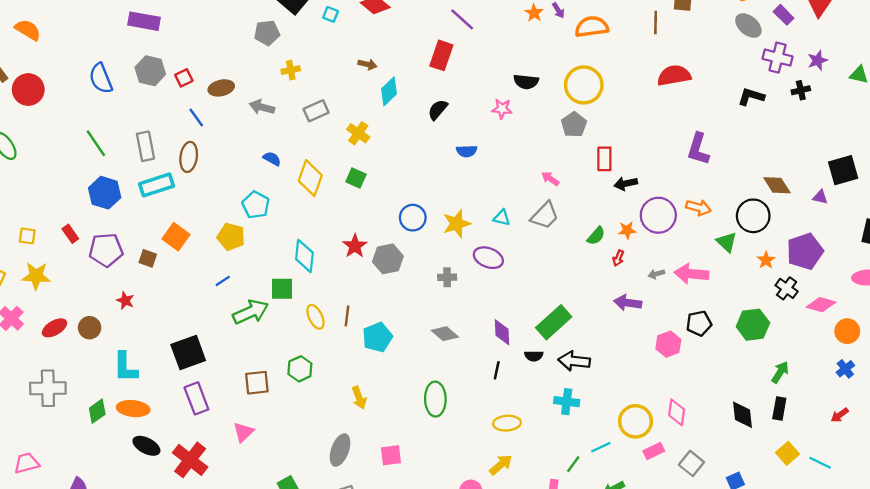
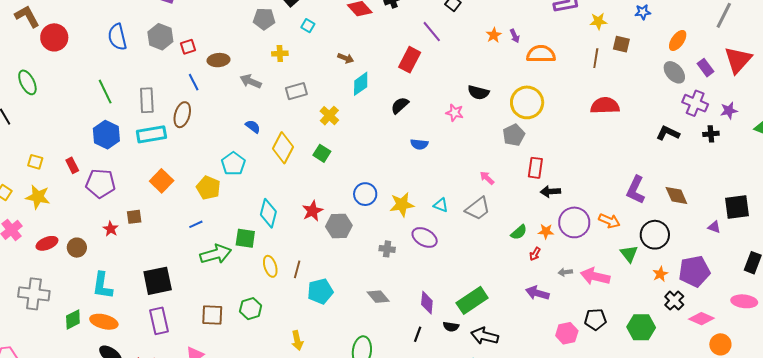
cyan square: (331, 14) -> (308, 26), moved
purple L-shape: (698, 149) -> (636, 190), moved
brown diamond: (777, 185) -> (676, 196), moved
brown square: (148, 258) -> (134, 217), moved, turned -35

